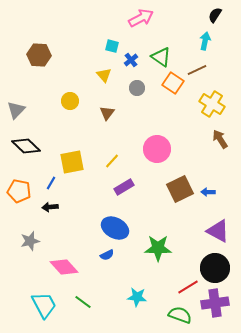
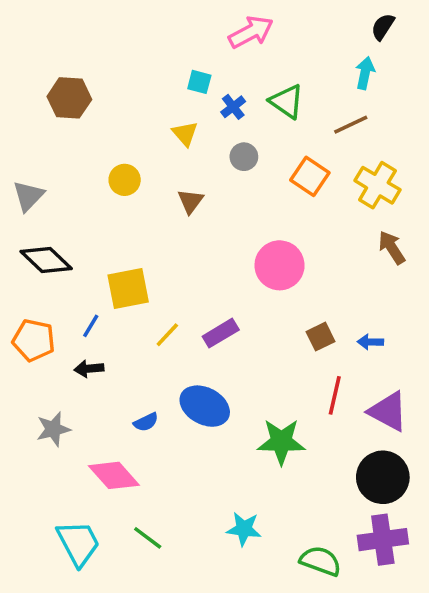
orange square: (173, 83) -> (310, 176), moved
yellow line: (112, 161) -> (167, 335), moved
brown square: (180, 189) -> (320, 337), size x0.6
blue semicircle: (107, 255) -> (146, 422), moved
red line: (188, 287) -> (335, 395), moved, turned -45

